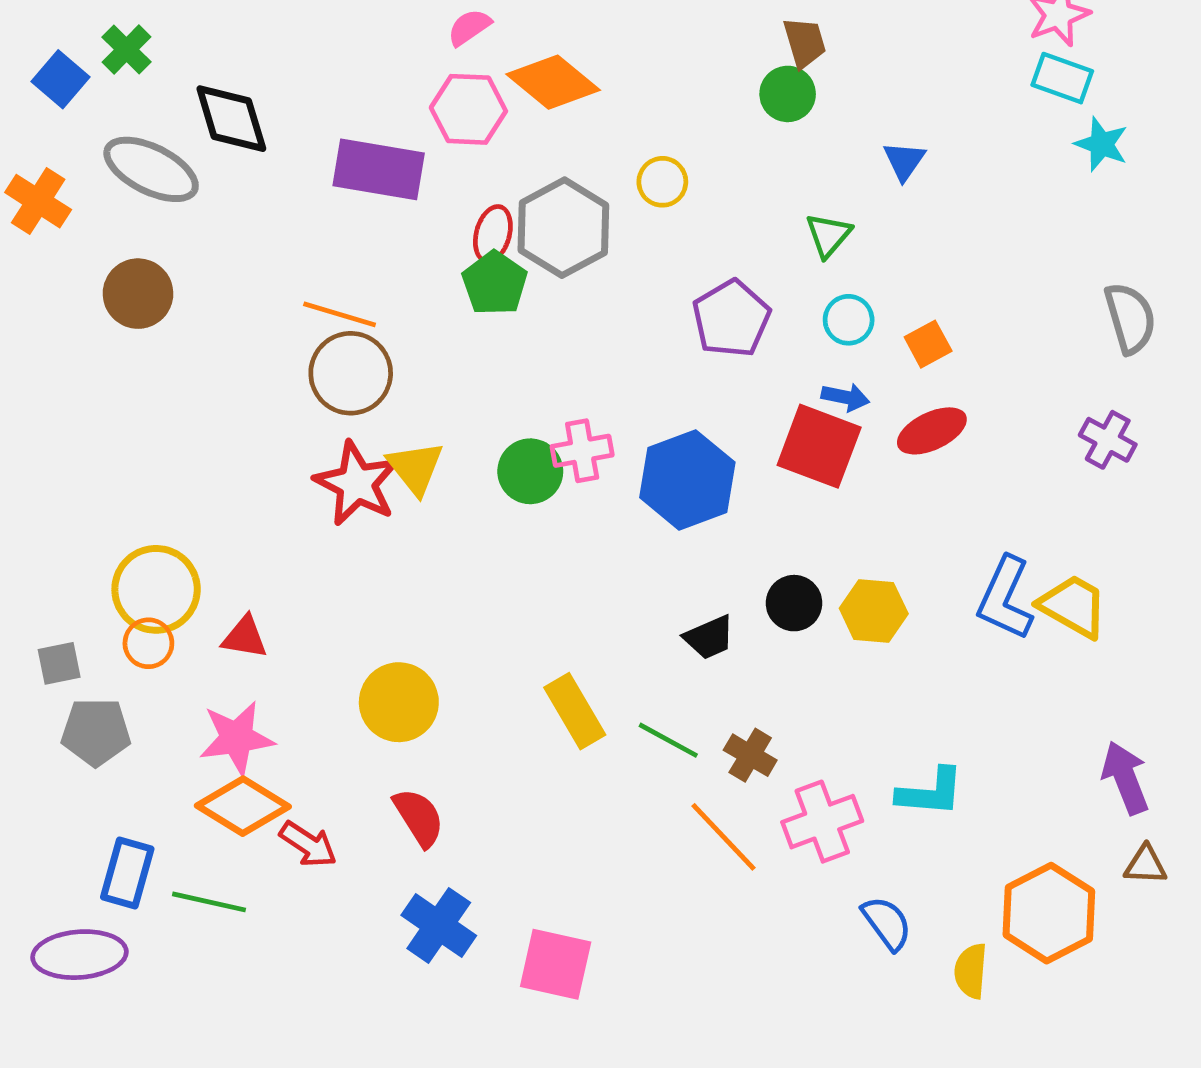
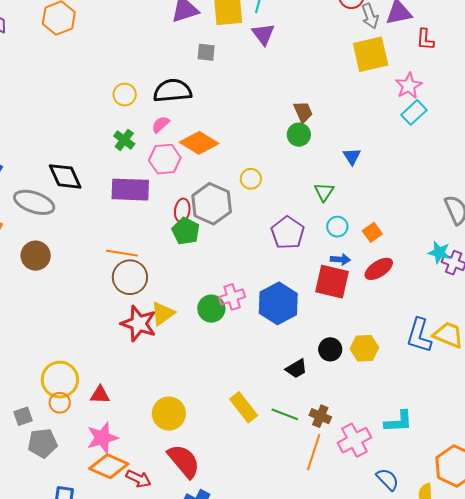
green cross: (126, 49) -> (124, 140), moved
cyan rectangle: (1062, 78) -> (414, 112), turned -55
cyan star: (1101, 144) -> (439, 252), moved
yellow triangle: (415, 468) -> (163, 314), turned 40
red semicircle: (419, 817) -> (184, 461), size x1.4
orange line: (724, 837) -> (314, 452), turned 69

